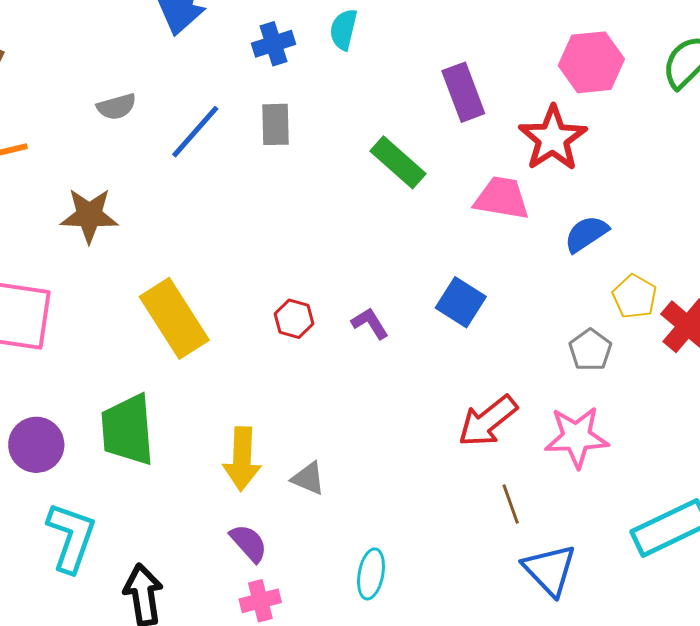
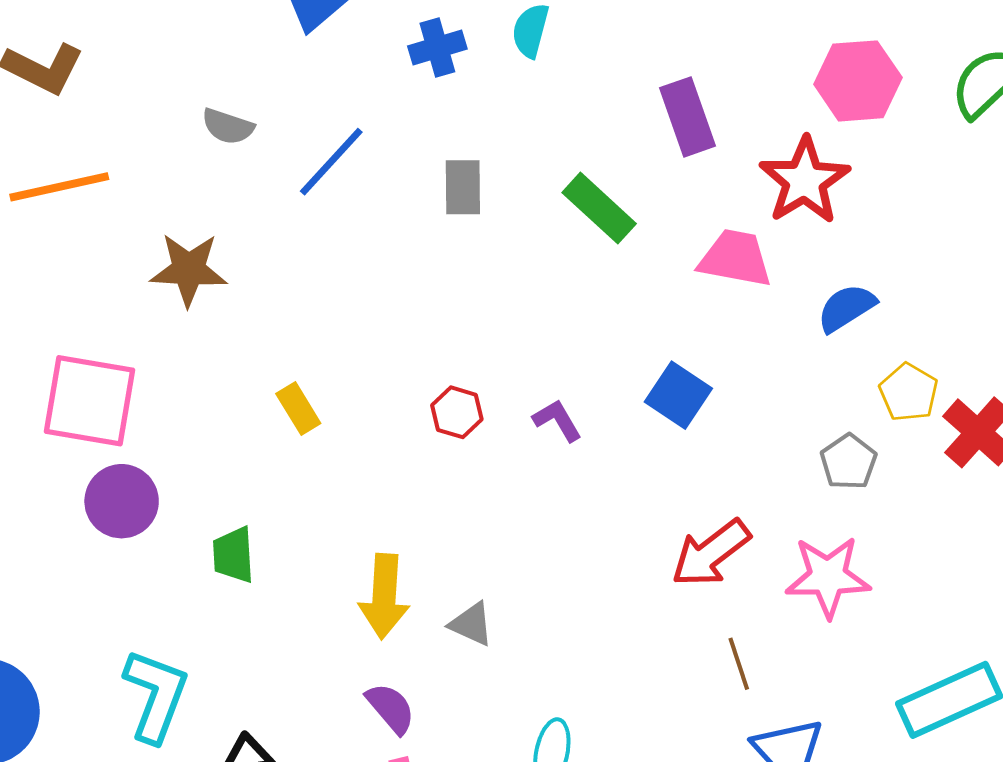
gray semicircle: (116, 107) -> (228, 126), turned 33
gray rectangle: (275, 124) -> (463, 187), moved
yellow rectangle: (174, 318) -> (298, 409), size x0.5
green trapezoid: (128, 430) -> (233, 555), size x0.6
purple circle: (36, 445) -> (122, 501), moved

